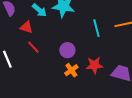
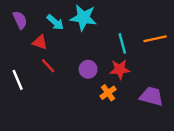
red star: (94, 65) -> (120, 69), moved
orange cross: (71, 70) -> (108, 93), moved

